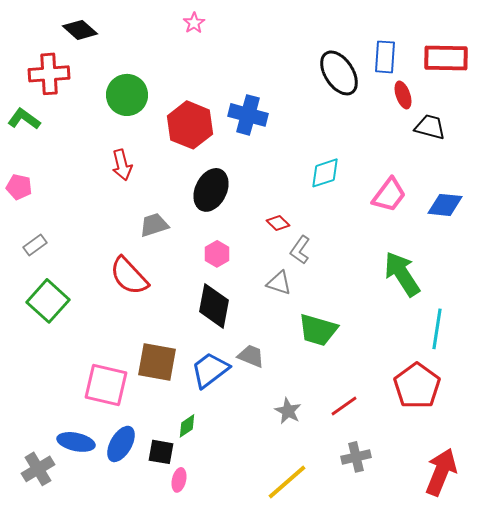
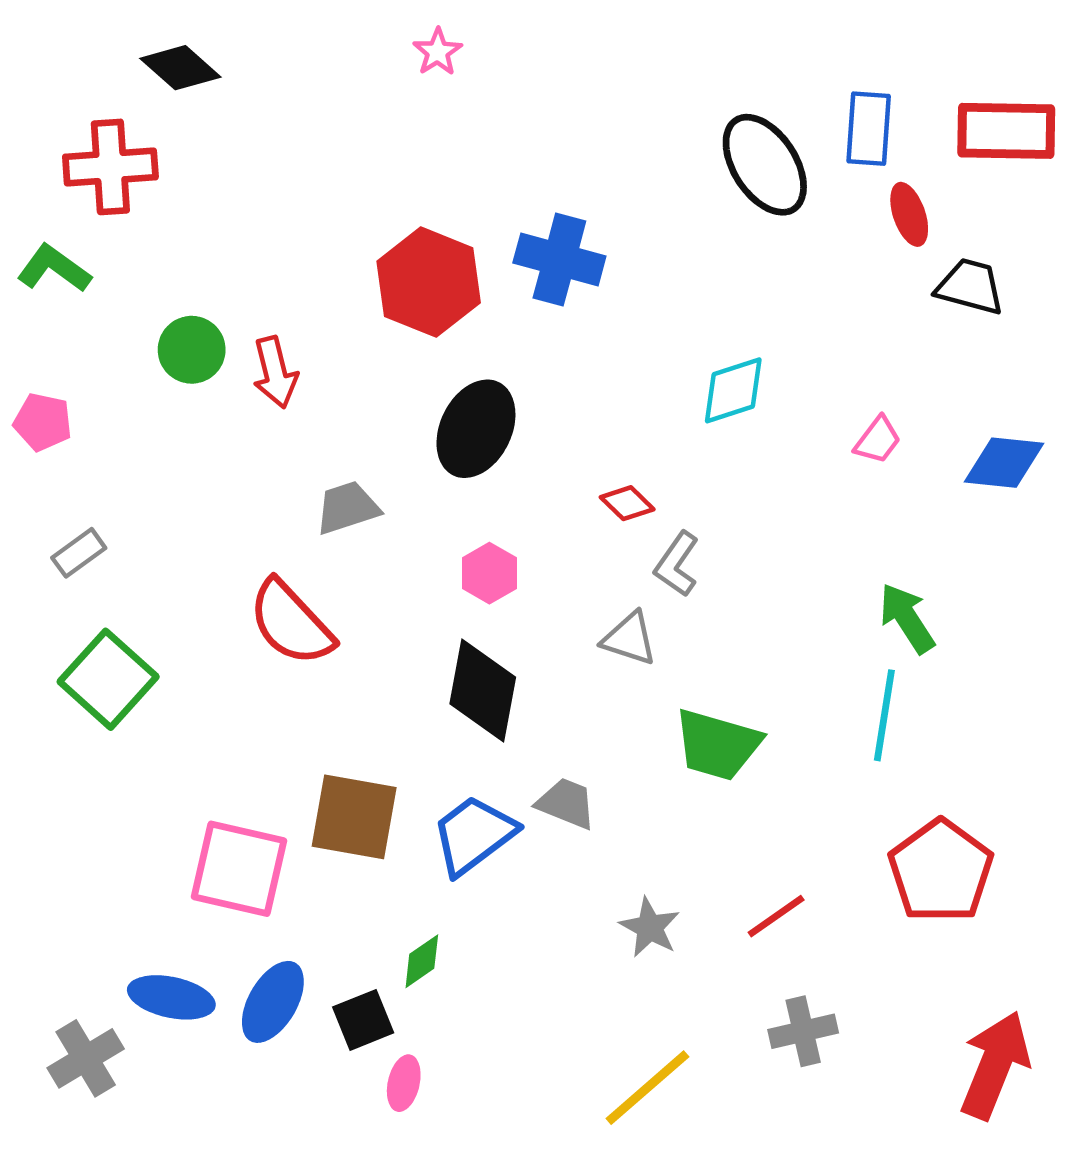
green circle: (127, 95) -> (192, 350), moved, size x0.7
pink trapezoid: (389, 195) -> (878, 440), size x0.6
green arrow: (402, 274) -> (907, 618), size x0.7
cyan line: (437, 329) -> (884, 715), moved
black square: (161, 452) -> (363, 1020), turned -32

